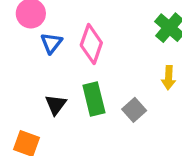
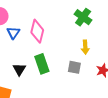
gray square: (134, 110) -> (74, 67), moved, turned -32

